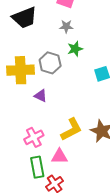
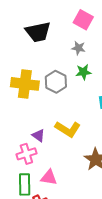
purple triangle: (41, 96) -> (38, 135), moved
yellow L-shape: (71, 129) -> (68, 129), moved, turned 50

